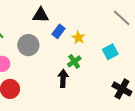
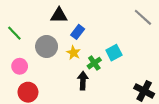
yellow star: (78, 38) -> (74, 53), moved
cyan square: (110, 52) -> (114, 53), moved

